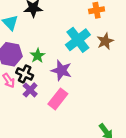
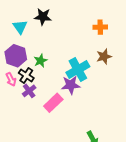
cyan cross: (78, 40) -> (78, 70), moved
purple star: (61, 70) -> (71, 85), moved, turned -30

